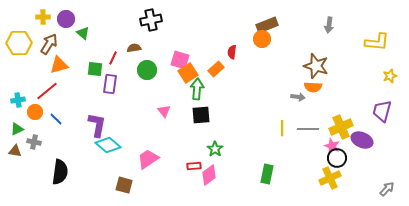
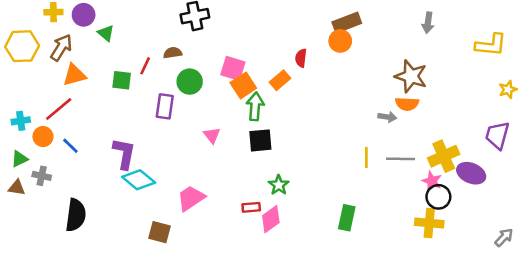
purple rectangle: (110, 84) -> (165, 106), moved
yellow cross: (330, 178) -> (429, 223), turned 30

